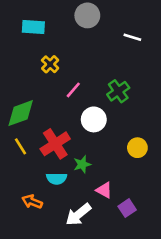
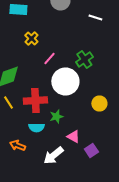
white circle: (94, 119) -> (65, 82), size x1.4
red cross: (55, 144) -> (35, 100), turned 30

